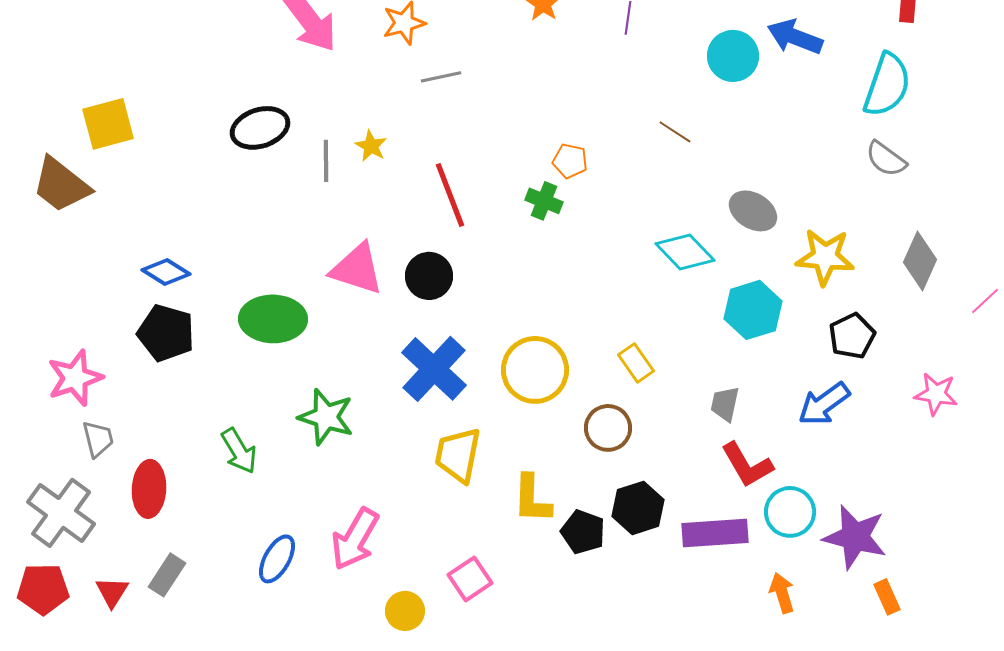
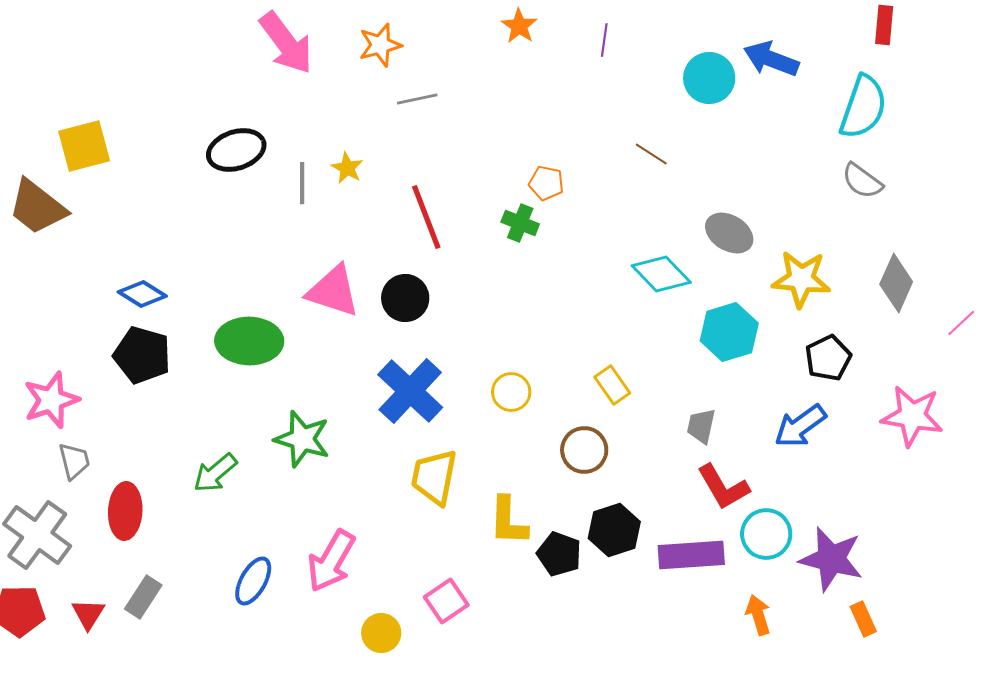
yellow circle: (535, 370) -> (511, 392), size x0.6
pink star: (936, 394) -> (912, 416), size x1.4
green arrow: (239, 451) -> (215, 473), turned 81

